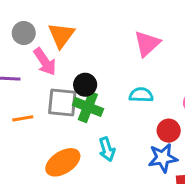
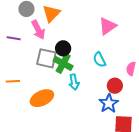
cyan semicircle: (141, 95) -> (99, 60), turned -126
orange line: (23, 118) -> (13, 81), moved
cyan arrow: (107, 149) -> (74, 82), moved
blue star: (163, 158) -> (109, 103), turned -30

